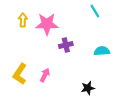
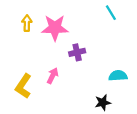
cyan semicircle: (102, 51) -> (118, 76), moved
pink arrow: (45, 75) -> (53, 76), moved

